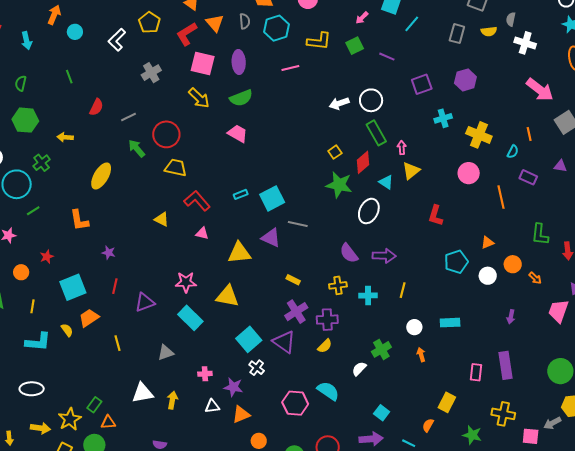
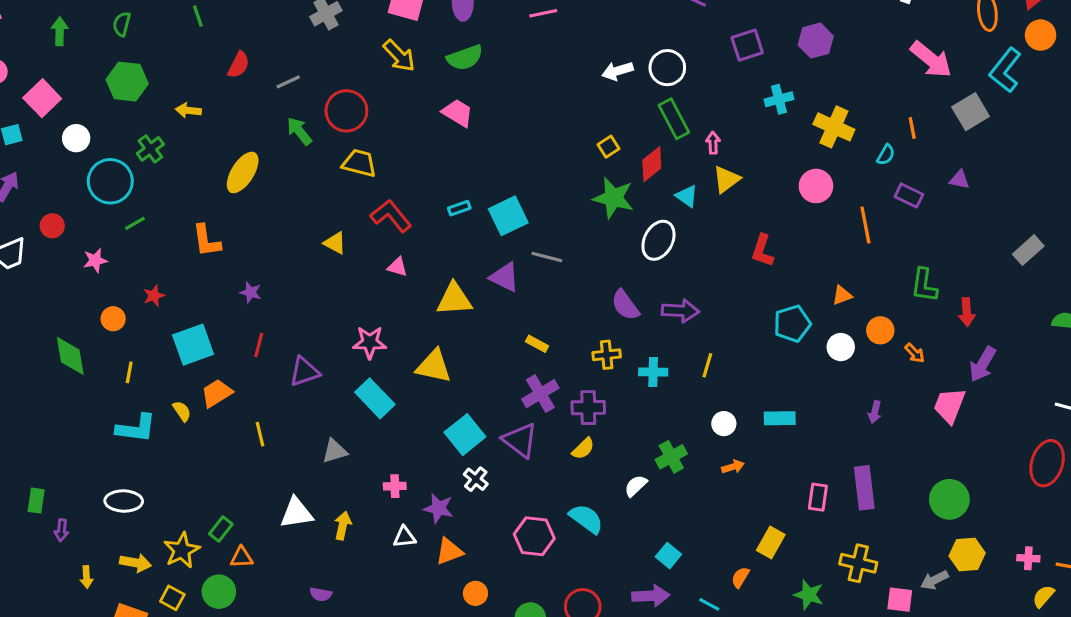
orange arrow: (421, 355) -> (733, 467), turned 88

